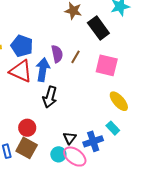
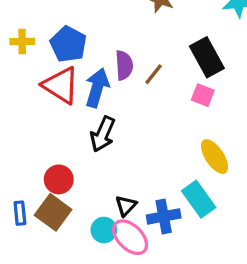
black rectangle: (98, 28) -> (207, 57), moved
pink square: (107, 65) -> (203, 95), size x0.6
cyan rectangle: (113, 128) -> (199, 199), size x1.5

